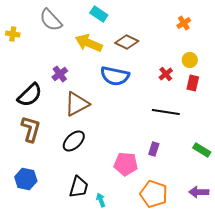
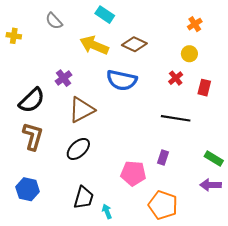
gray semicircle: (51, 20) -> (54, 21), size x0.7
yellow circle: (190, 60) -> (189, 54), moved
purple arrow: (199, 192) -> (211, 185), moved

